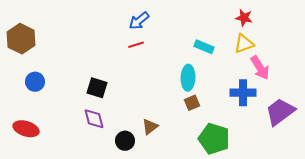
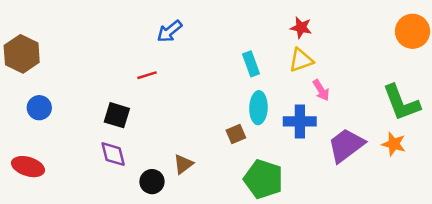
red line: (136, 45) -> (147, 75), moved
cyan rectangle: (204, 47) -> (251, 64), turned 48
pink arrow: (260, 68) -> (321, 90), size x0.7
cyan ellipse: (188, 78) -> (258, 108), moved

